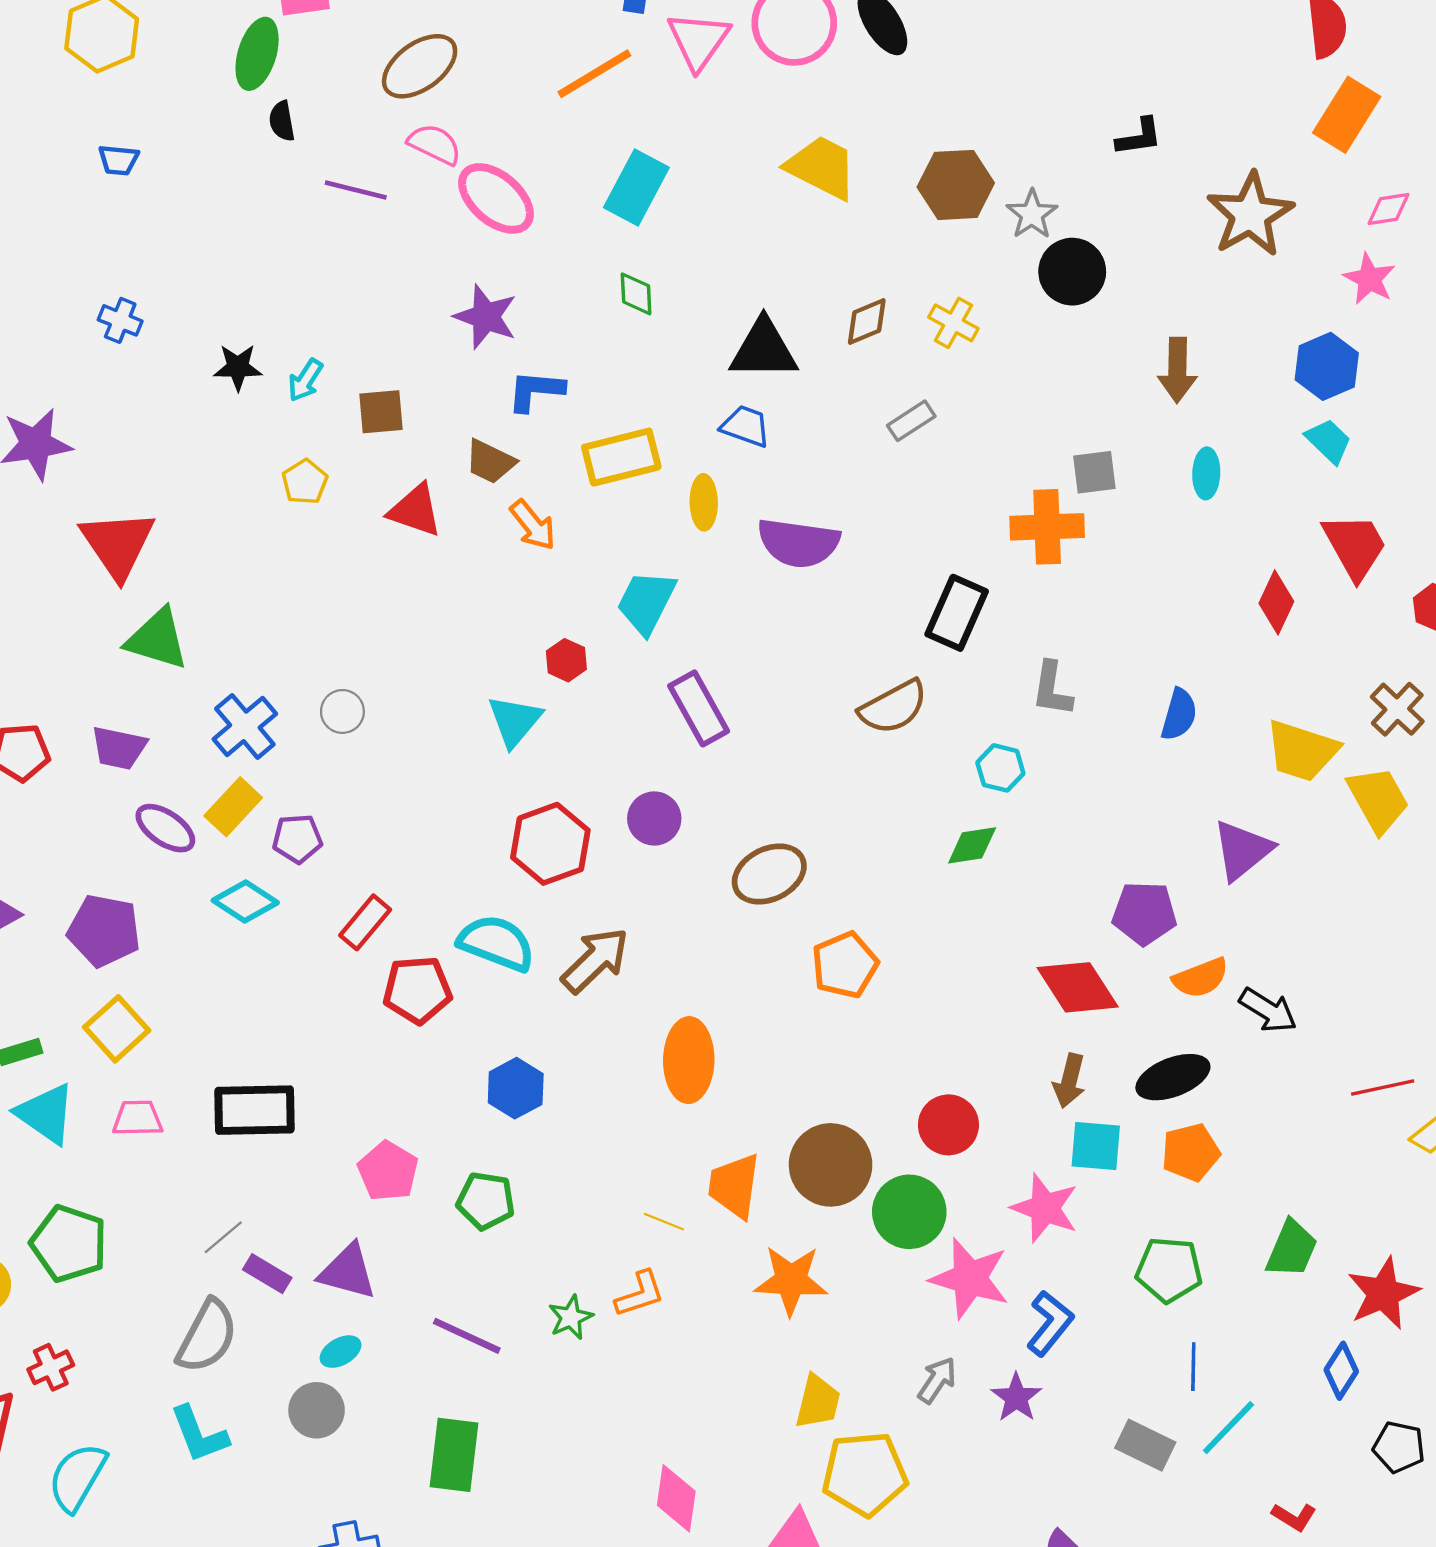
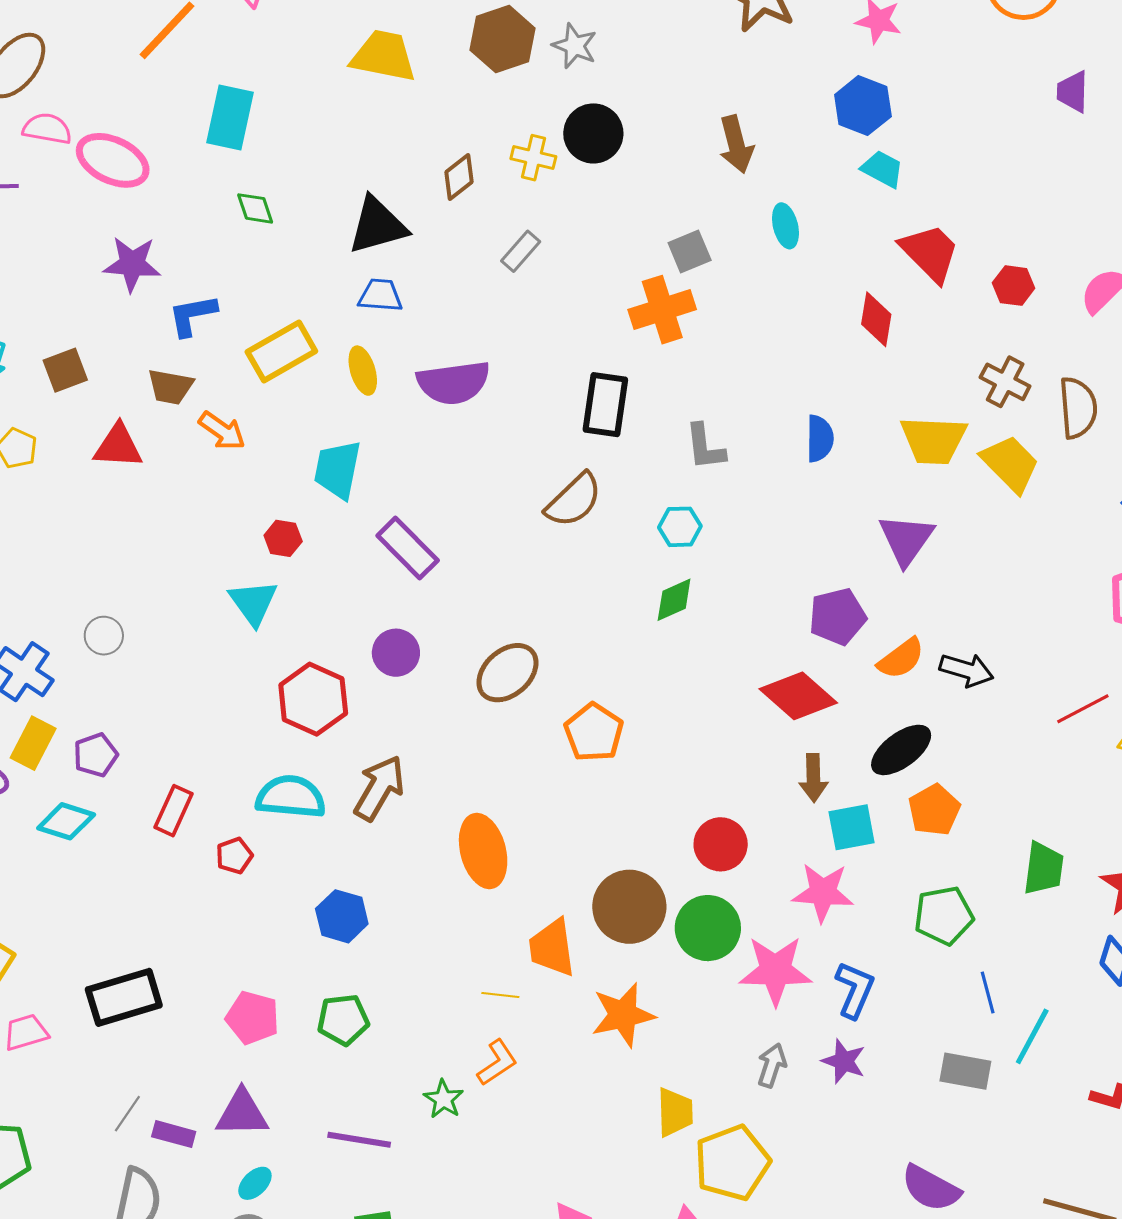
black circle: (1072, 272) -> (593, 133), moved
red pentagon: (417, 990) -> (234, 856), size x0.6

